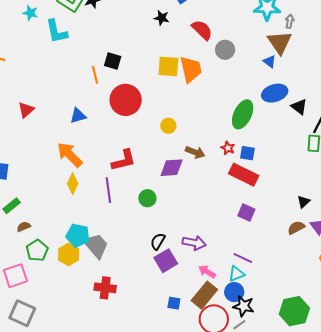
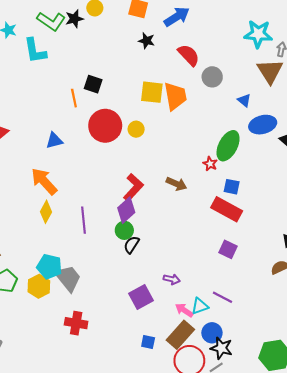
blue triangle: (269, 61) -> (244, 100), moved
yellow circle: (168, 126) -> (136, 129), moved
red star: (228, 148) -> (210, 164), moved
red L-shape: (124, 160) -> (133, 187), moved, turned -36
purple diamond: (172, 168) -> (126, 210), moved, turned -40
black semicircle: (158, 241) -> (132, 245), moved
purple arrow: (194, 243) -> (172, 279), size x0.7
cyan triangle: (236, 274) -> (200, 306), moved

